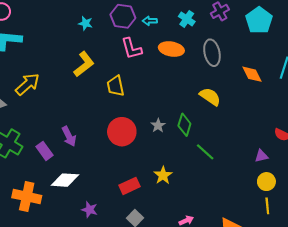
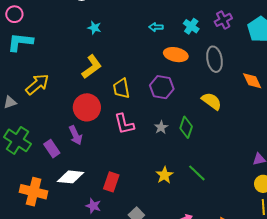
purple hexagon: (123, 16) -> (162, 87), moved
pink L-shape: (132, 49) -> (124, 124), moved
red circle: (122, 132) -> (87, 107), moved
green line: (205, 152) -> (197, 173), moved
red rectangle: (130, 186) -> (111, 182), moved, turned -48

